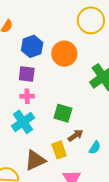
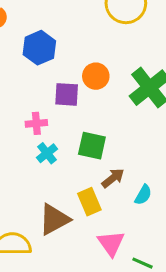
orange circle: (64, 54) -> (96, 76), moved, size x0.7
purple square: (27, 74) -> (67, 94), moved
cyan cross: (23, 122) -> (47, 153), moved, size x0.6

